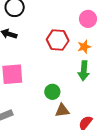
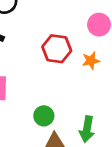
green arrow: (84, 71) -> (87, 129), moved

